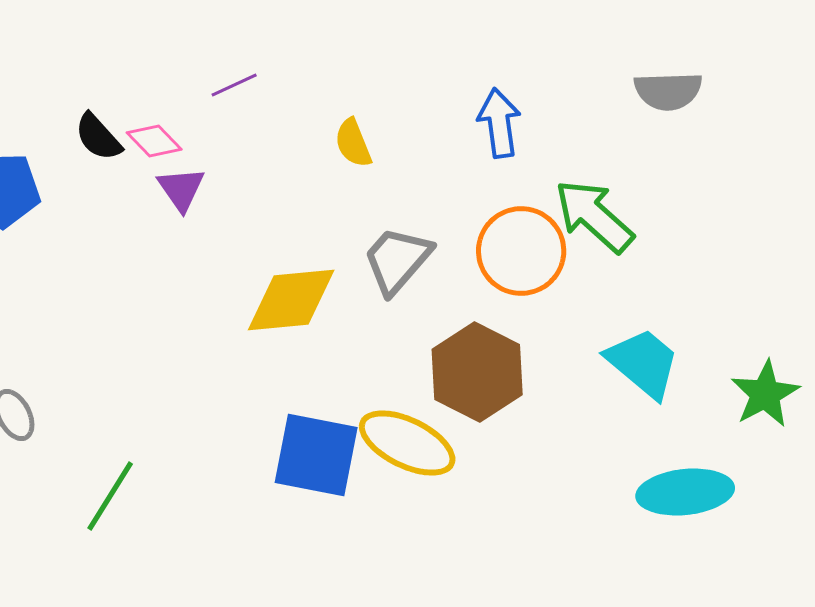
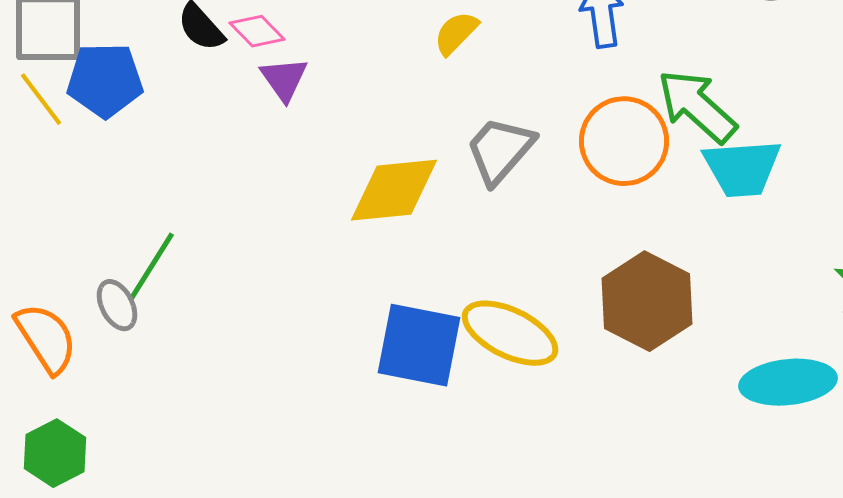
yellow semicircle: (353, 143) -> (456, 33), turned 66
cyan trapezoid: (643, 363) -> (742, 168), moved, turned 136
brown hexagon: (477, 372) -> (647, 301), moved
green line: (110, 496) -> (151, 267), moved

